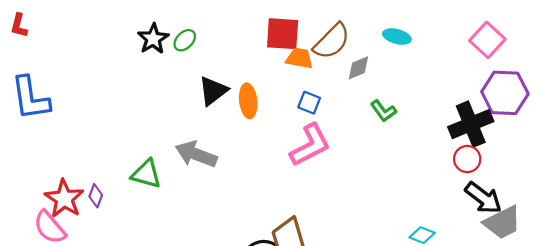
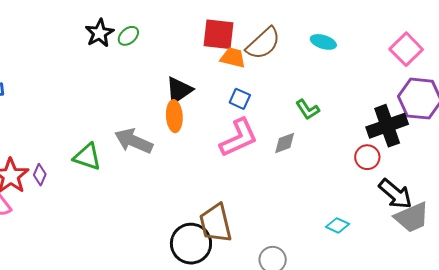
gray diamond: (358, 68) -> (285, 143), moved
black triangle: (213, 91) -> (179, 90), moved
orange ellipse: (248, 101) -> (174, 116), moved
red circle: (467, 159) -> (367, 157), moved

